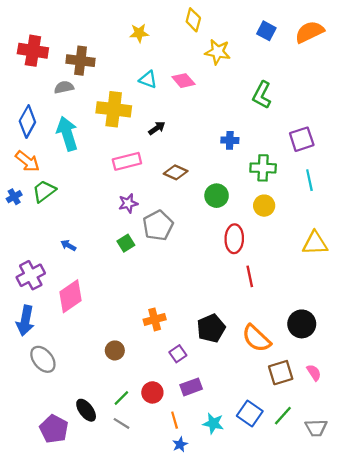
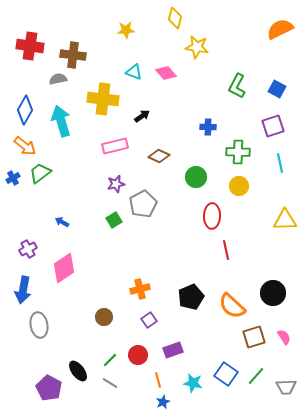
blue square: (266, 31) -> (277, 89), moved
purple cross: (31, 275) -> (28, 249), size x0.7
purple square: (178, 354) -> (149, 320), moved
gray ellipse: (43, 359) -> (39, 325), turned 30

